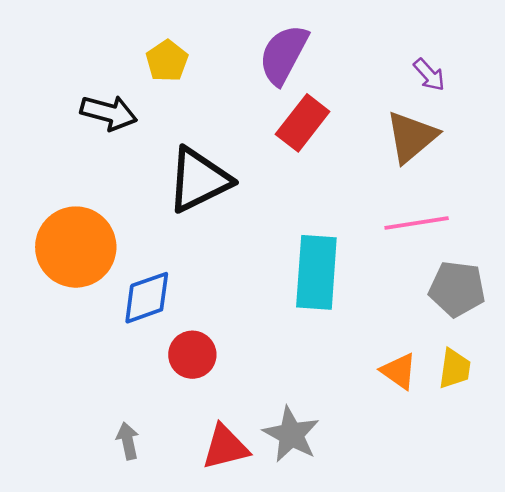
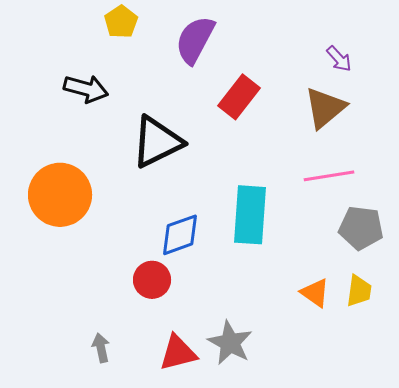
purple semicircle: (284, 54) -> (195, 40), moved
yellow pentagon: (167, 61) -> (121, 22), moved
blue diamond: (147, 298) -> (180, 235), moved

